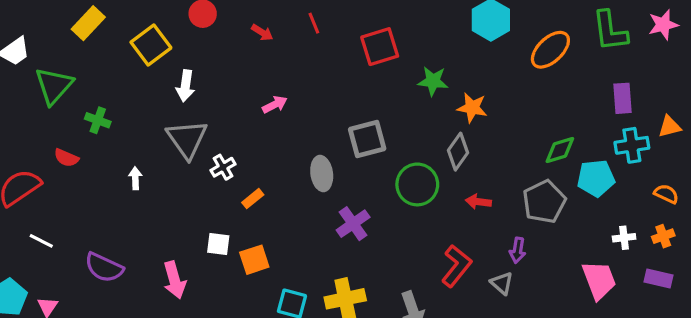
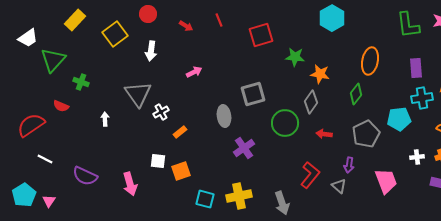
orange ellipse: (550, 50) -> (370, 61), moved, turned -36
white arrow: (185, 86) -> (151, 51), moved
green diamond: (560, 150) -> (356, 94), moved, turned -35
pink trapezoid: (599, 280) -> (386, 181), moved

